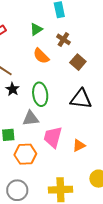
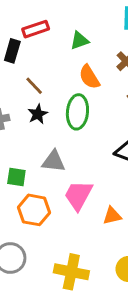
green triangle: (36, 29) -> (79, 41), moved
green ellipse: (40, 94) -> (77, 112), moved

